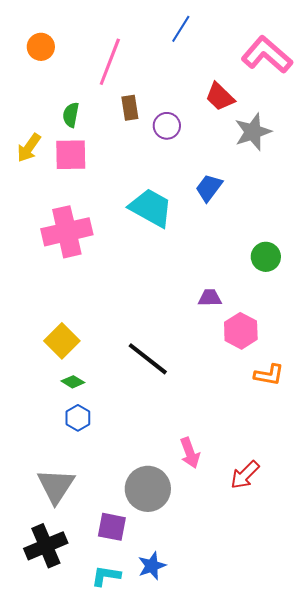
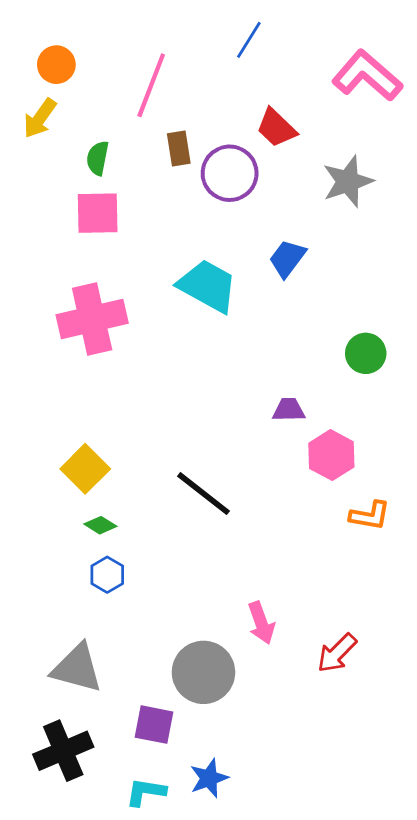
red trapezoid: (220, 97) -> (276, 128), moved
purple circle: (167, 126) -> (230, 173), size x1.5
yellow arrow: (29, 148) -> (40, 118), moved
gray triangle: (56, 486) -> (77, 668), turned -48

